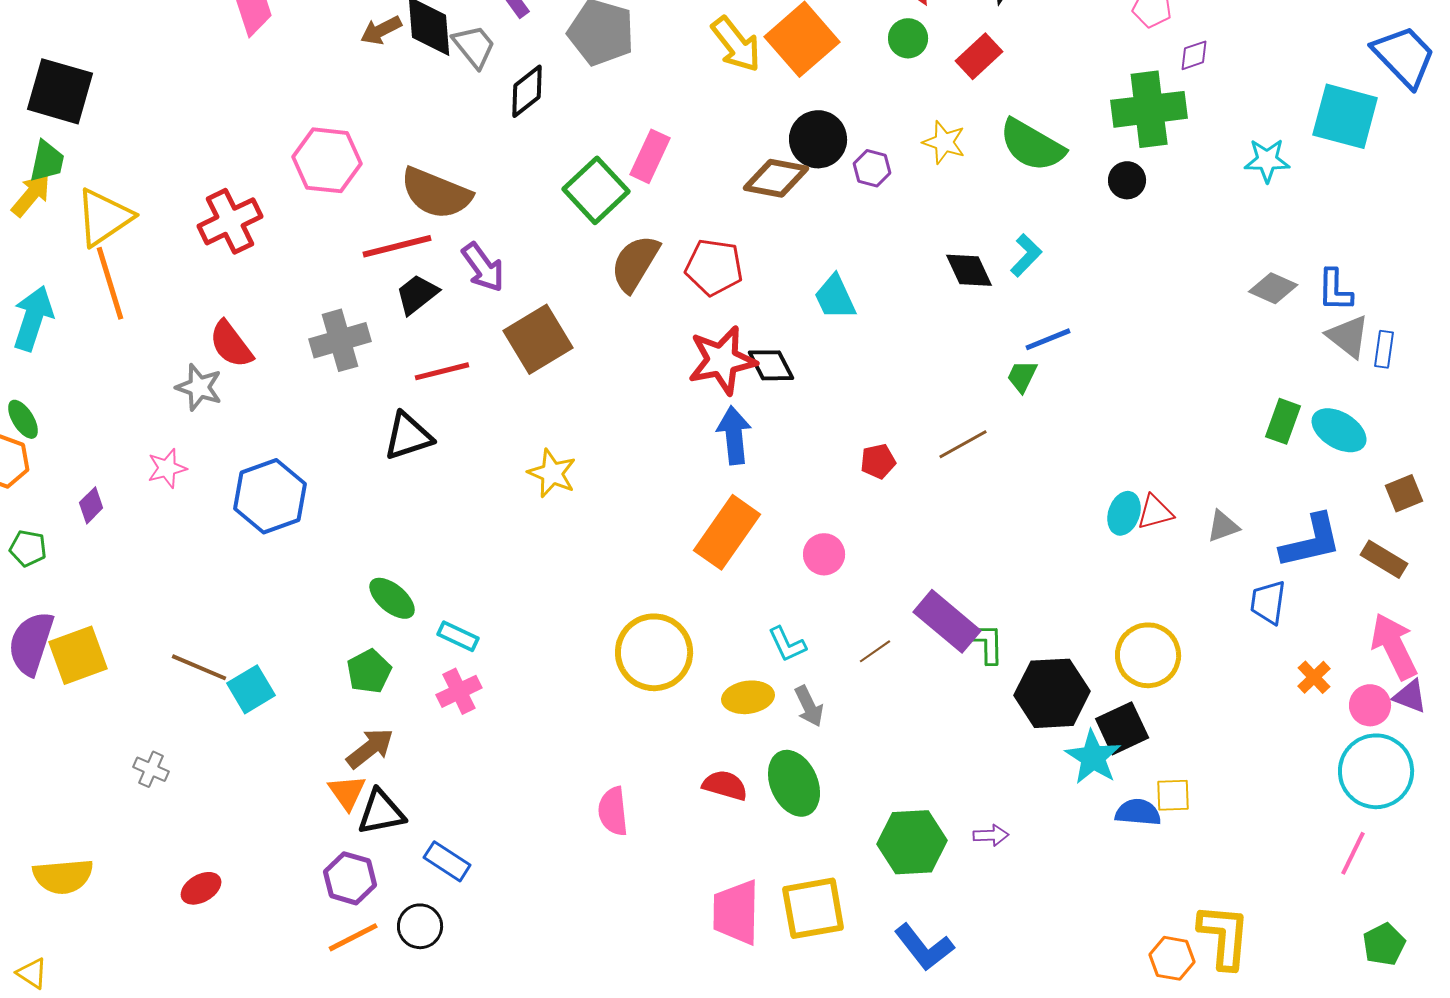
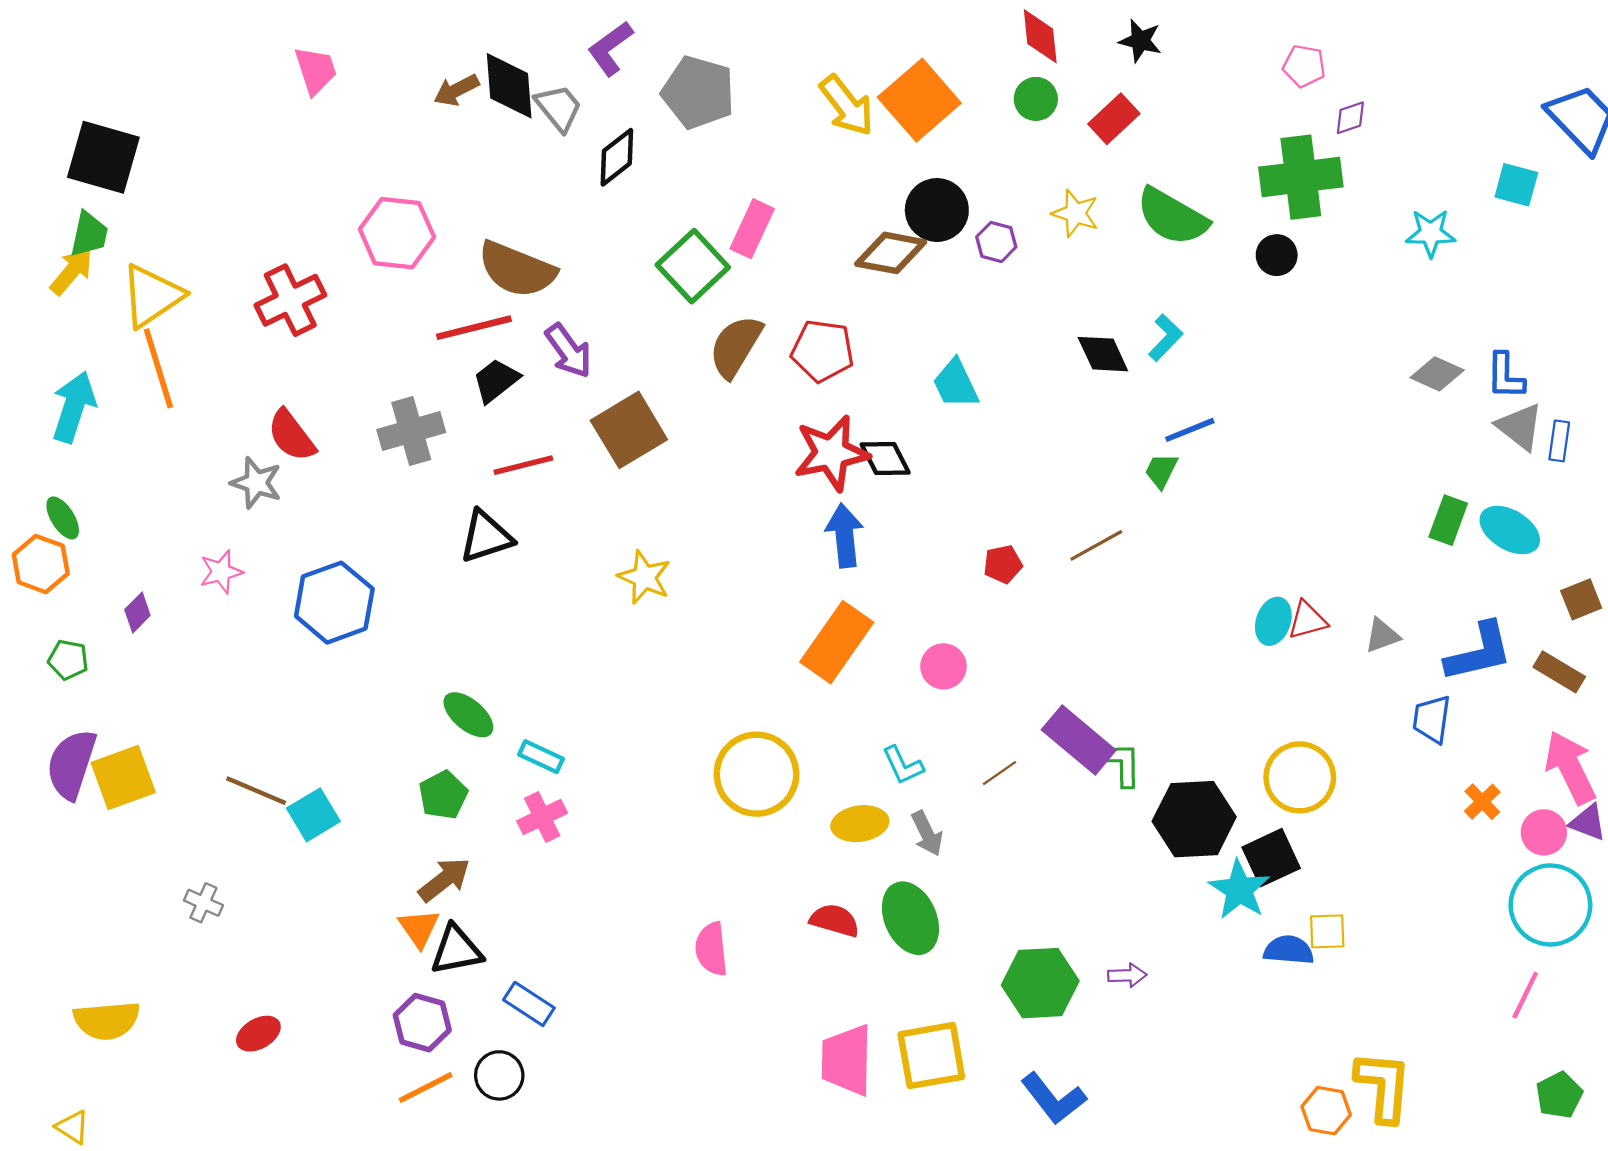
cyan square: (1345, 116) -> (1516, 185), size x0.6

